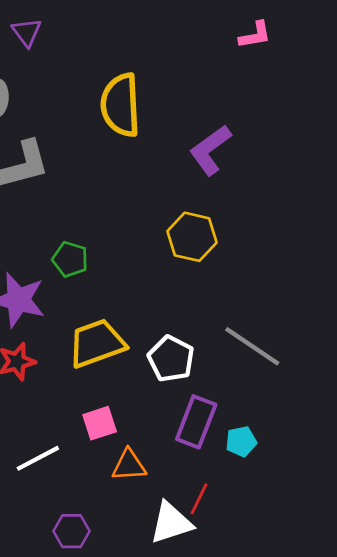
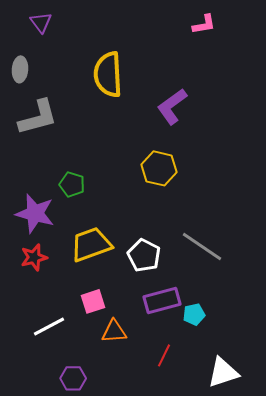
purple rectangle: (196, 422) -> (162, 300), turned 54
white triangle: (171, 523) -> (223, 372), moved

